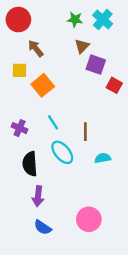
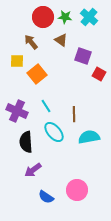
red circle: (18, 20) -> (43, 17), moved
brown triangle: (82, 46) -> (61, 40), moved, turned -40
purple cross: (20, 128) -> (17, 111), size x1.5
cyan semicircle: (103, 158) -> (89, 137), size x1.5
purple arrow: (38, 196) -> (33, 170), turned 48
blue semicircle: (43, 227) -> (46, 197), moved

